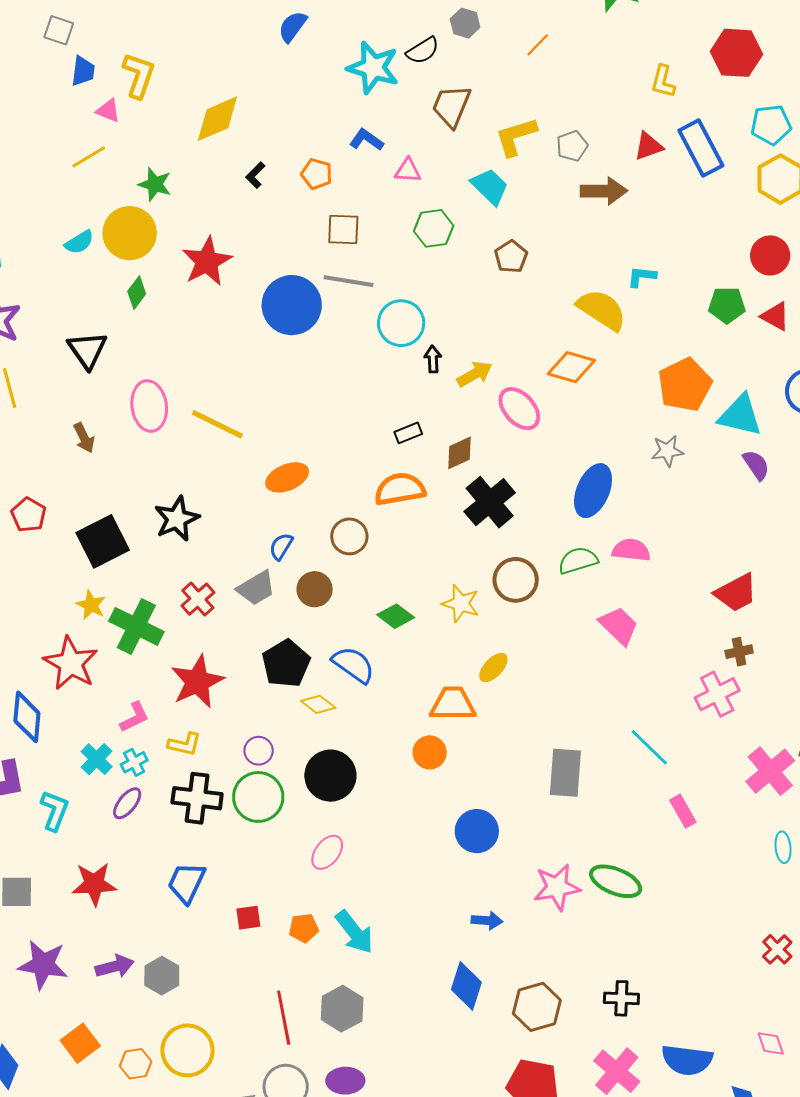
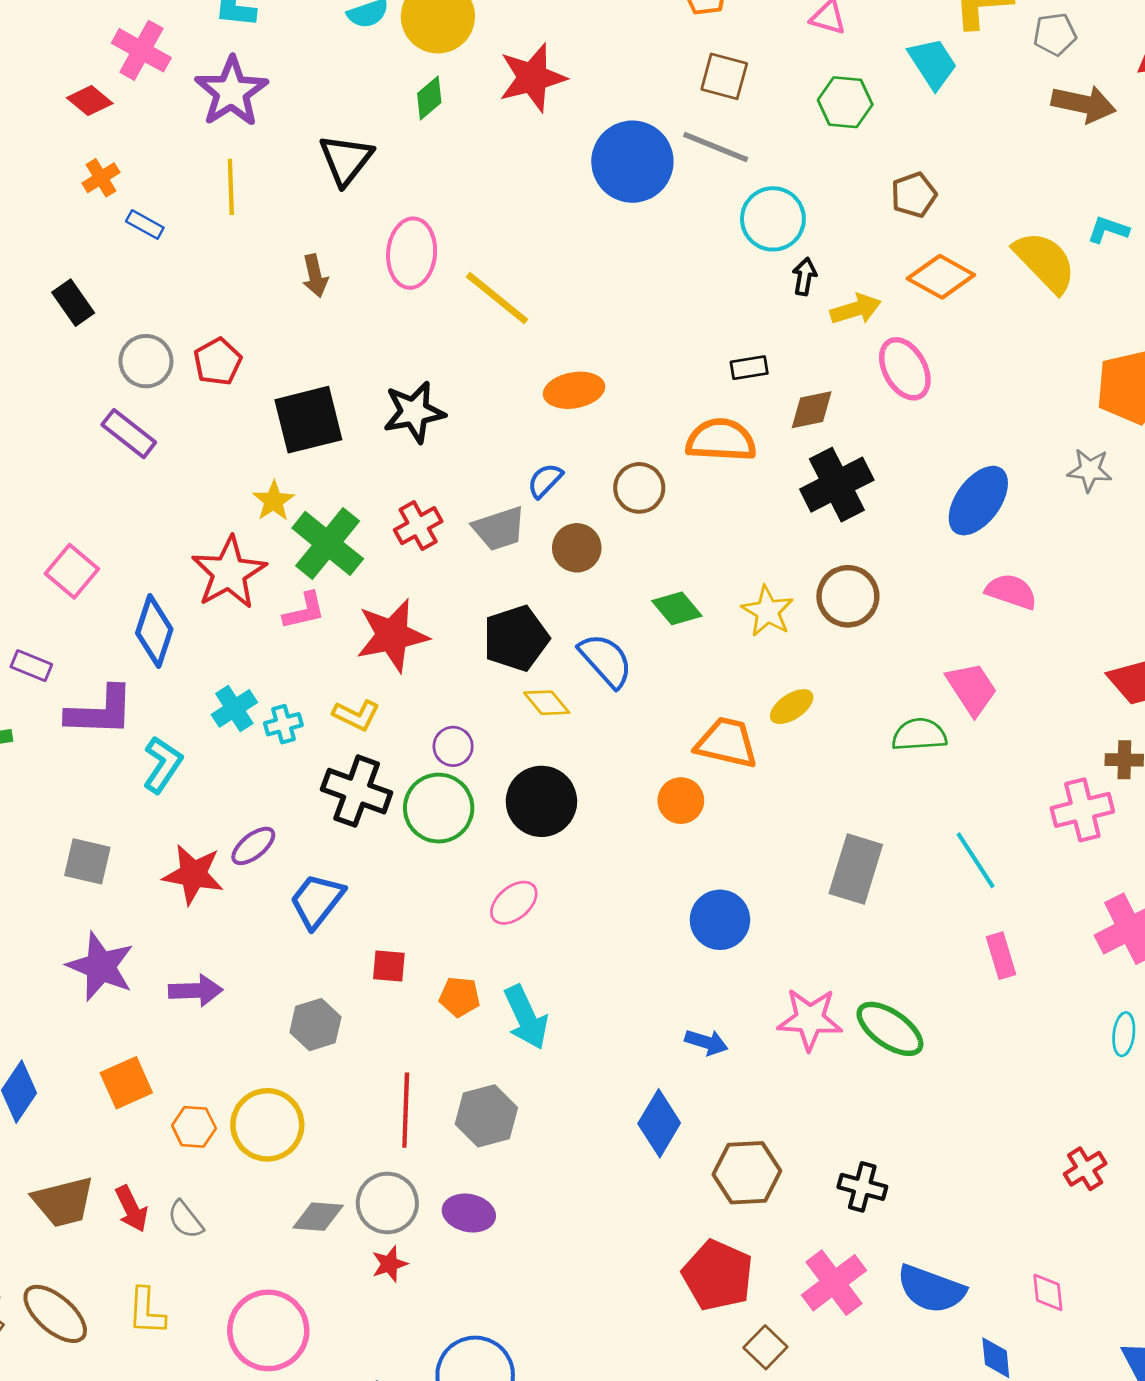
brown pentagon: (511, 257) -> (914, 195), moved
orange diamond: (571, 367) -> (941, 277), moved
green semicircle: (578, 560) -> (919, 735), moved
pink L-shape: (135, 717) -> (304, 611), moved
purple ellipse: (127, 803) -> (253, 846), moved
gray hexagon: (162, 976) -> (315, 1025), moved

